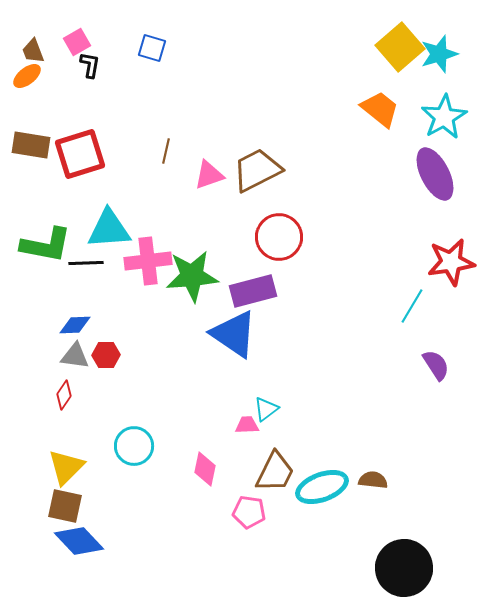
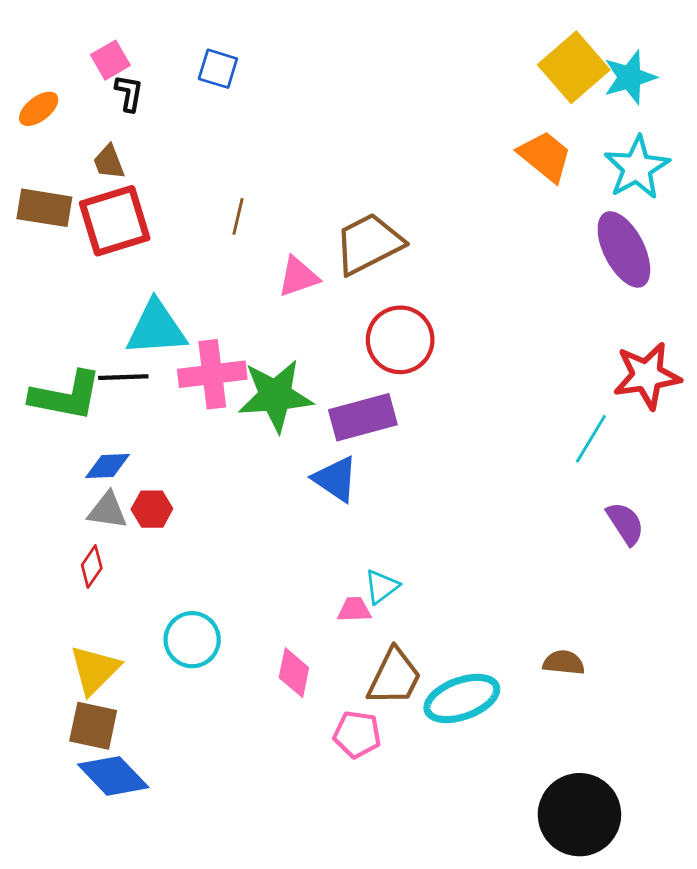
brown trapezoid: (33, 51) -> (109, 162), moved
pink triangle: (209, 175) -> (298, 277), moved
green L-shape: (46, 245) -> (66, 396), moved
blue triangle: (234, 334) -> (336, 479), size x0.7
brown semicircle: (373, 480) -> (564, 663), moved

